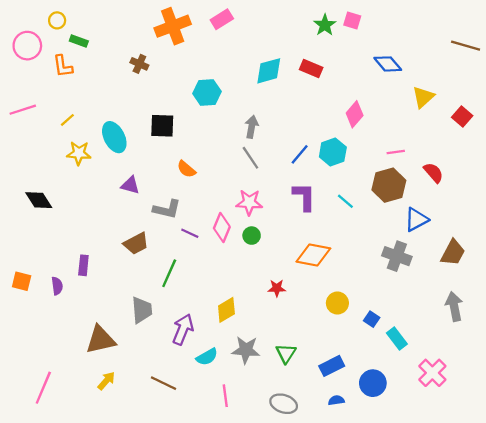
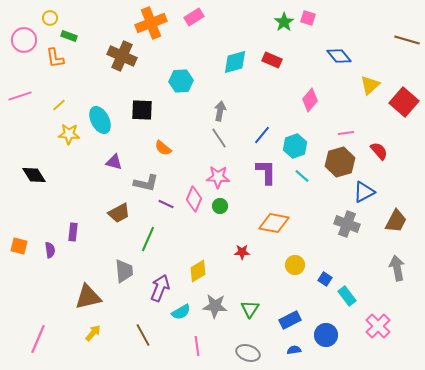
brown cross: (139, 64) -> (122, 56), size x1.8
red square: (462, 117) -> (404, 102), size x1.6
cyan hexagon: (333, 152) -> (295, 146), moved
brown line: (163, 383) -> (143, 335), turned 35

